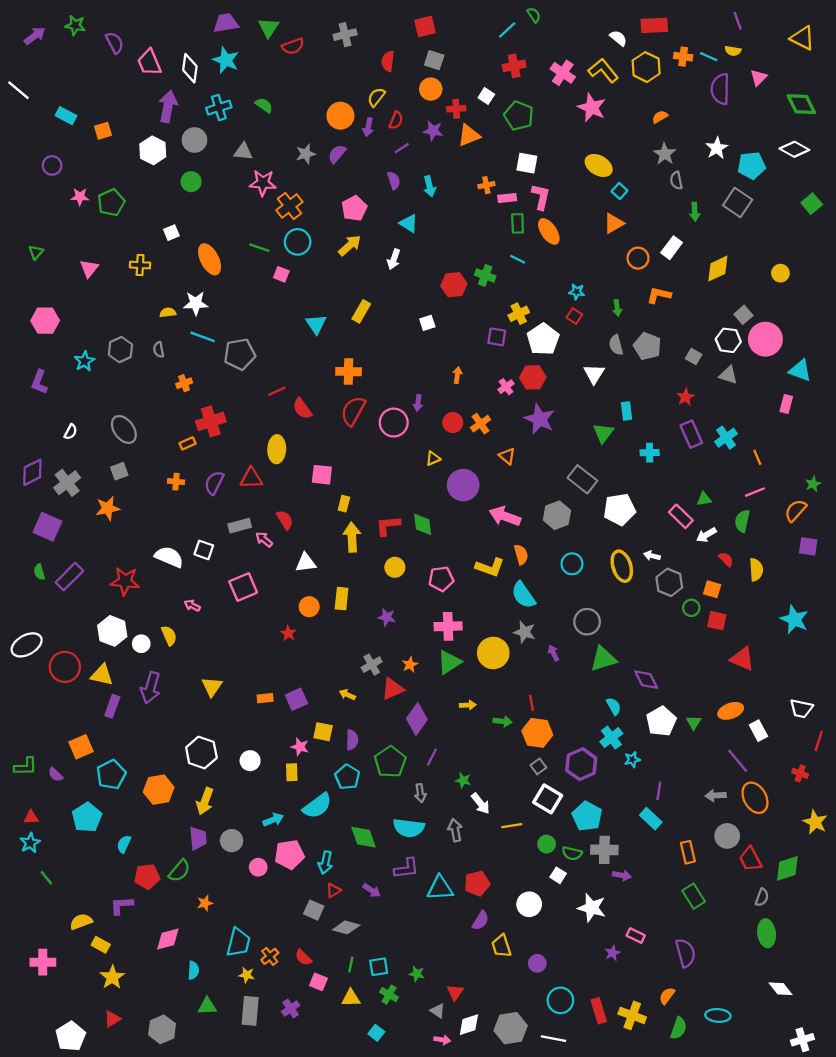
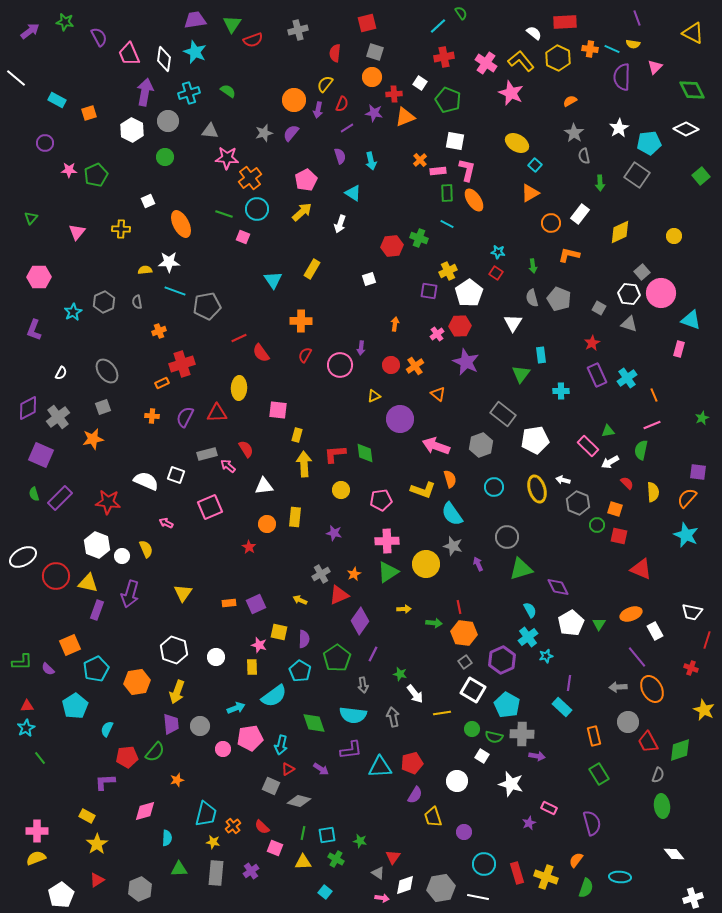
orange cross: (486, 185) -> (420, 160), turned -32
red semicircle: (353, 411) -> (305, 355), size x0.6
orange semicircle: (796, 511) -> (687, 498), moved
yellow semicircle: (81, 922) -> (36, 858), moved

